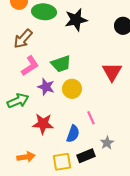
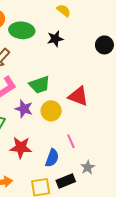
black star: (76, 20) -> (55, 39), size x0.7
red triangle: (112, 72) -> (78, 96), moved, turned -40

